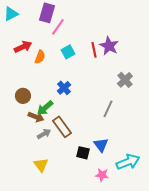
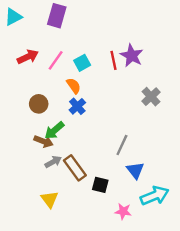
pink line: (58, 27) -> (56, 60), moved
orange semicircle: (40, 57) -> (74, 86), moved, turned -56
brown circle: (23, 96) -> (39, 104), moved
gray line: (108, 109) -> (122, 145), moved
brown rectangle: (62, 127) -> (75, 168), moved
blue triangle: (101, 145) -> (135, 170), moved

